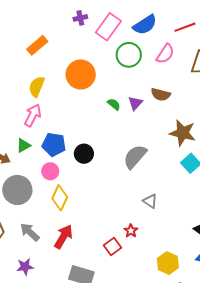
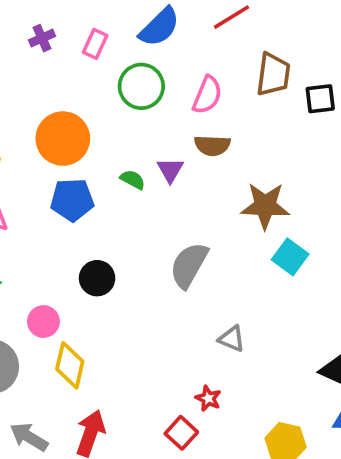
pink rectangle: (108, 27) -> (95, 44), size x0.6
pink semicircle: (165, 54) -> (207, 95), moved
blue pentagon: (54, 145) -> (72, 200), moved

